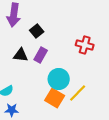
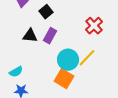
red cross: (85, 45) -> (94, 26), turned 30
yellow line: (78, 93) -> (87, 58), moved

